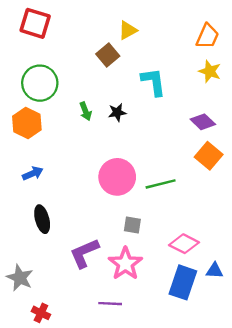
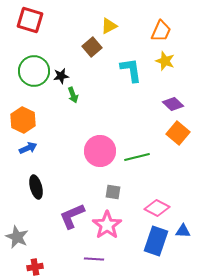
orange trapezoid: (207, 36) -> (161, 31), moved
yellow star: (210, 71) -> (165, 61), moved
black star: (117, 112) -> (61, 76), moved
orange hexagon: (27, 123) -> (23, 120), moved
red cross: (41, 313) -> (35, 267), turned -35

